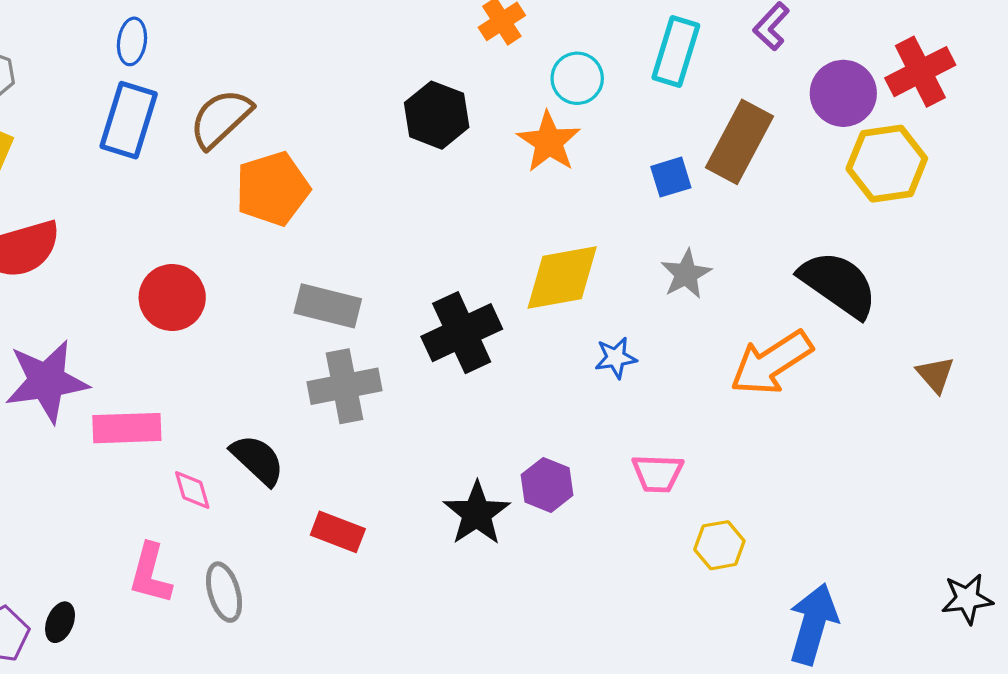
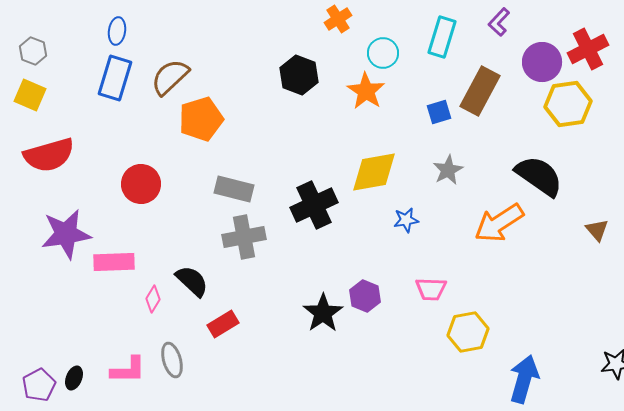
pink diamond: (192, 490) -> (153, 299), turned 48
red rectangle: (338, 532) -> (223, 324), moved, turned -52
yellow hexagon: (719, 545) -> (468, 332), size x1.4
pink L-shape: (150, 574) -> (128, 370), moved, turned -105

